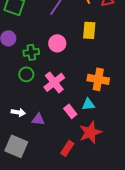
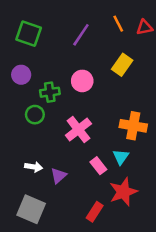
yellow rectangle: (89, 30) -> (122, 65), turned 30
green circle: (26, 74) -> (35, 115), moved
cyan triangle: (88, 104) -> (121, 157), turned -48
purple triangle: (38, 119) -> (59, 176), turned -48

